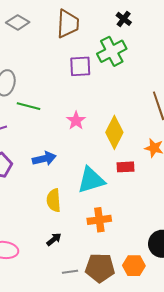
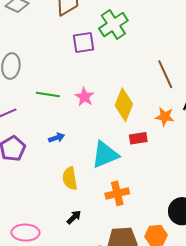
green line: (29, 106) -> (48, 95), moved
blue arrow: (44, 159) -> (57, 138), size x0.7

